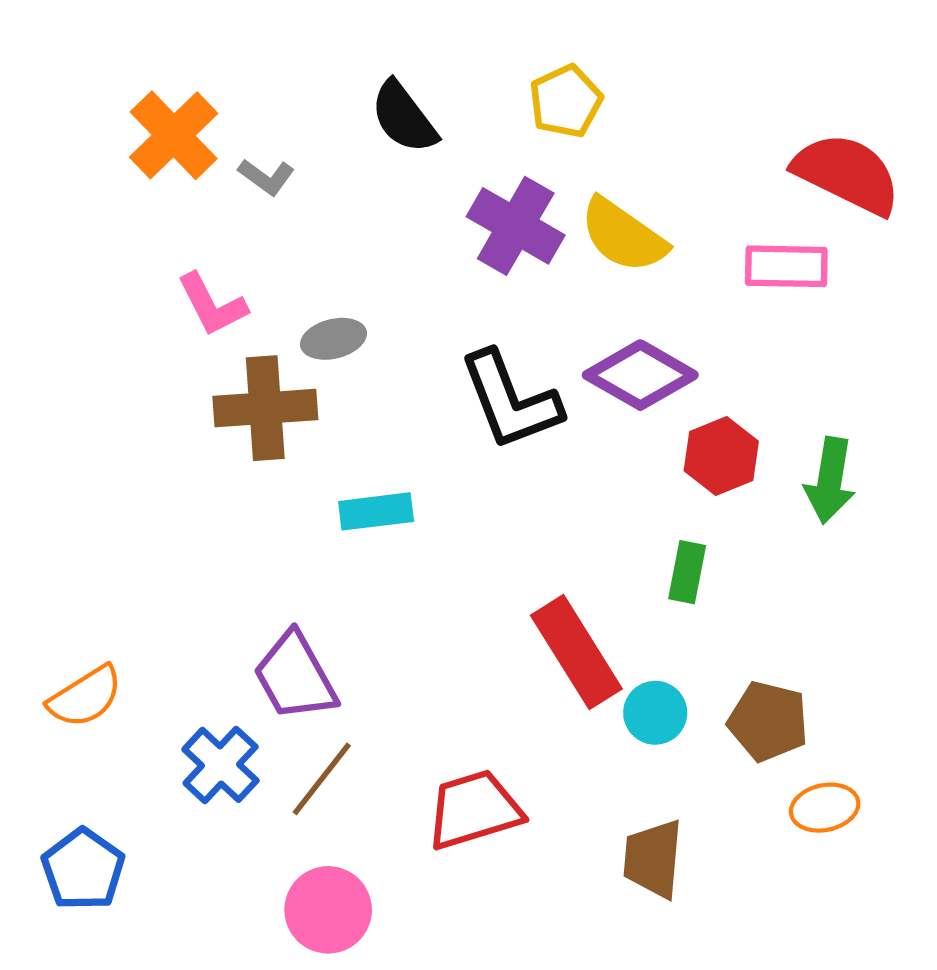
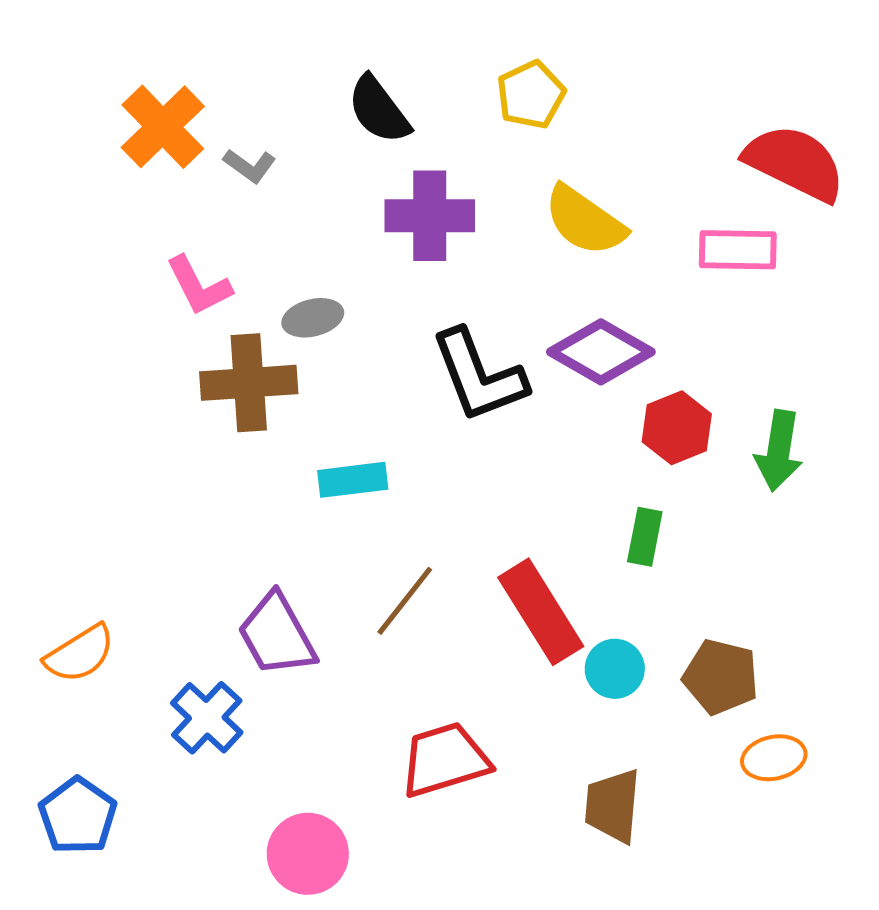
purple cross: (516, 226) -> (430, 216), moved, turned -30
brown line: (322, 779) -> (405, 601), moved

